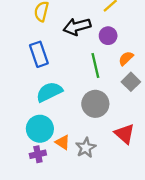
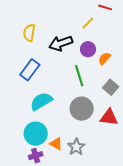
blue rectangle: (39, 54) -> (30, 70), turned 60
orange semicircle: (126, 58) -> (104, 59), moved
red triangle: (125, 134) -> (109, 117), moved, turned -30

